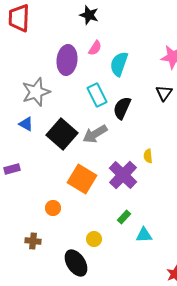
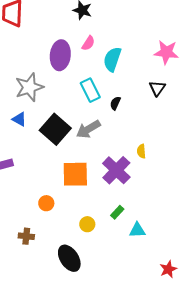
black semicircle: (122, 108) -> (115, 103), size x0.6
orange square: (82, 179) -> (75, 174), turned -32
yellow circle: (94, 239) -> (87, 224), moved

